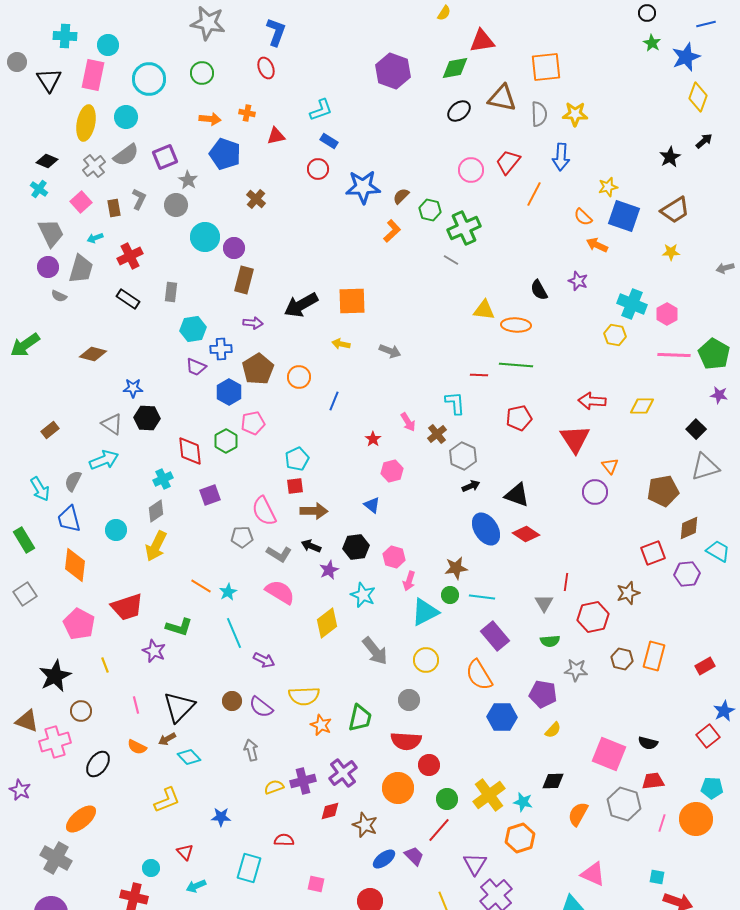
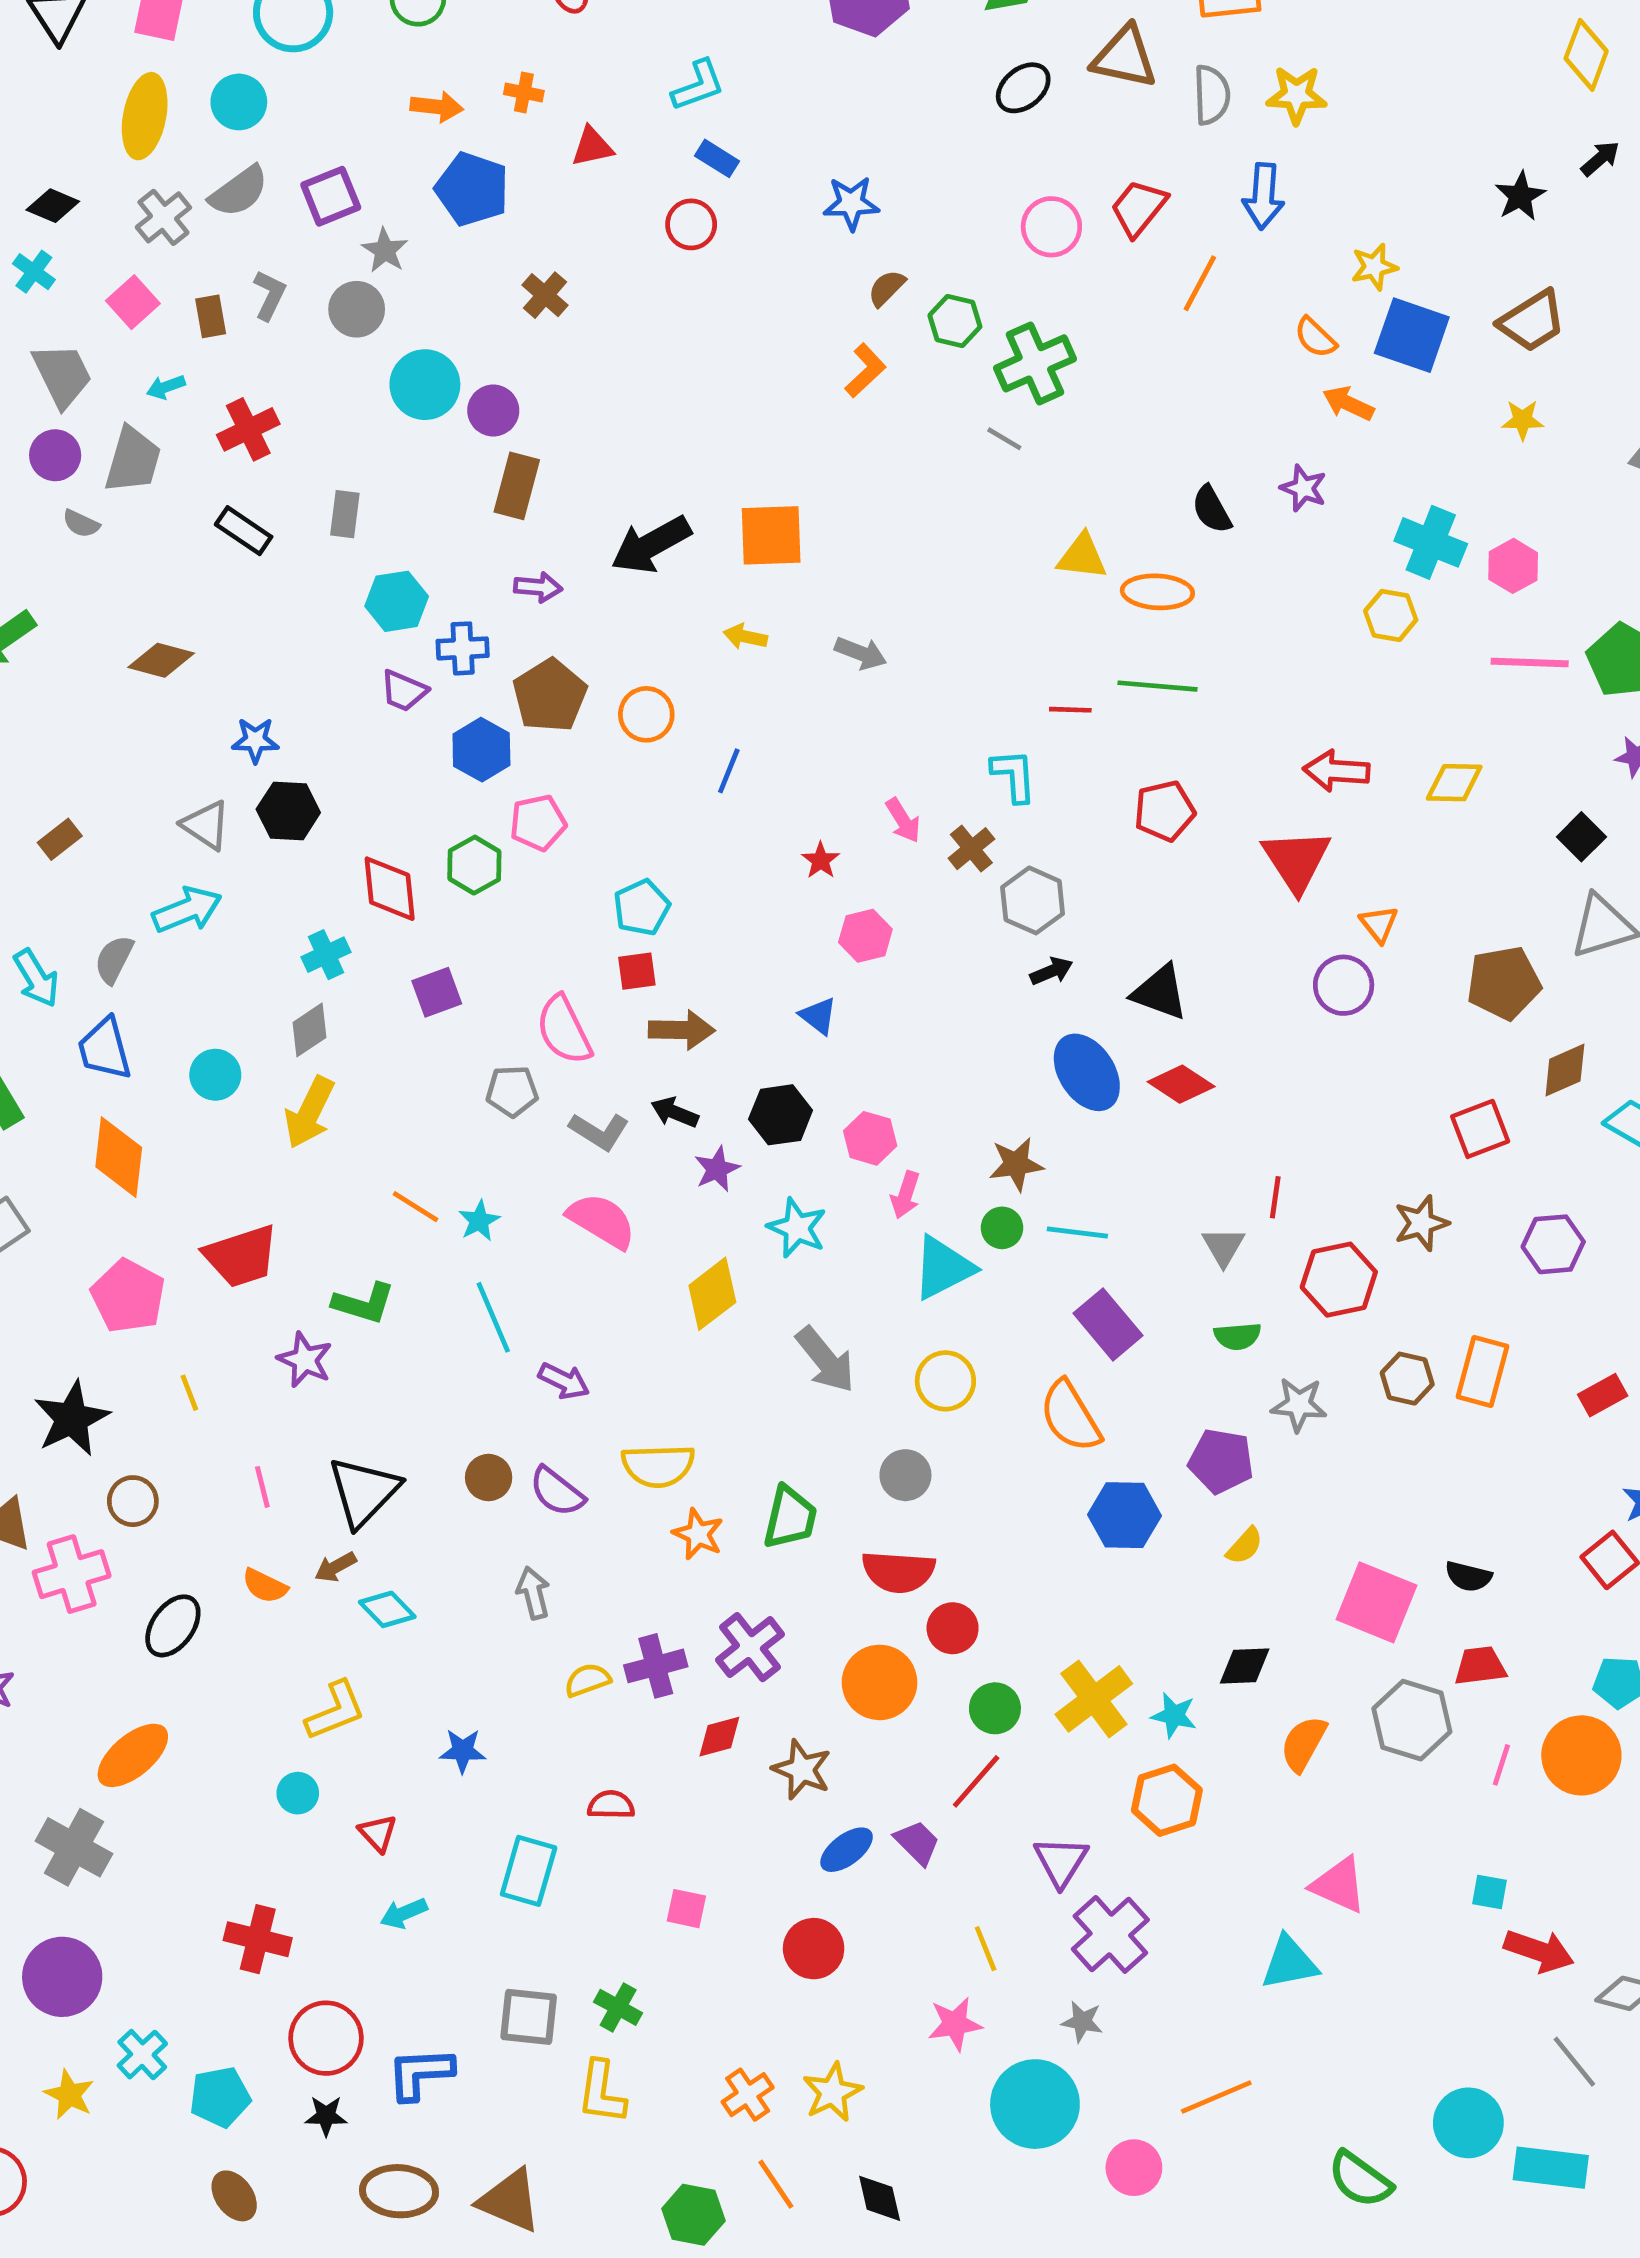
blue star: (363, 187) -> (851, 203), moved, size x0.7
purple hexagon: (687, 574) -> (1553, 1244), moved
cyan circle: (151, 868) -> (298, 1793), moved

